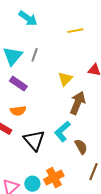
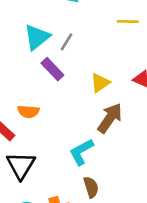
purple rectangle: (18, 84) -> (52, 69), moved
black triangle: (34, 140) -> (21, 165), moved
brown semicircle: (81, 147) -> (91, 187), moved

